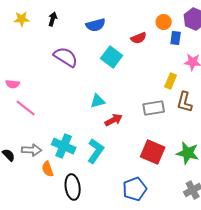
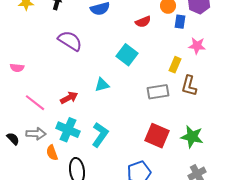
cyan square: (112, 57) -> (127, 55), moved
pink line: (26, 108) -> (35, 103), moved
red arrow: (114, 120) -> (69, 98), moved

